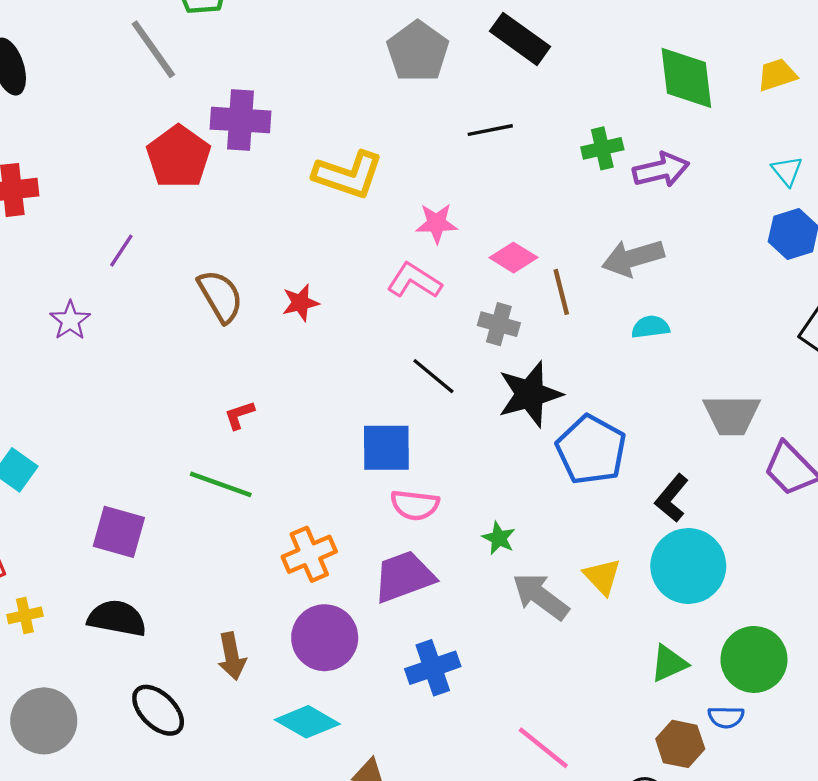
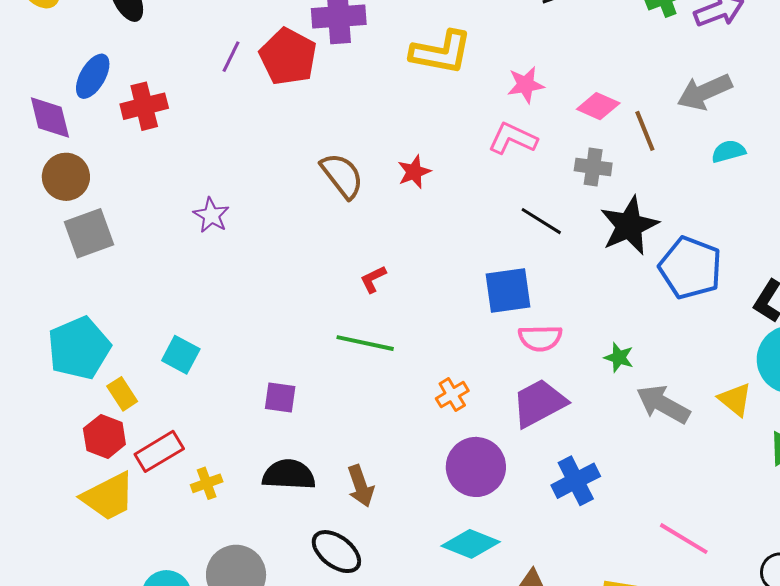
purple line: (121, 251) -> (231, 57), moved
purple square: (119, 532) -> (280, 398), size x0.7
orange cross: (309, 554) -> (452, 395), size x0.7
yellow triangle: (602, 576) -> (735, 399), moved
brown arrow: (232, 656) -> (361, 486), moved

